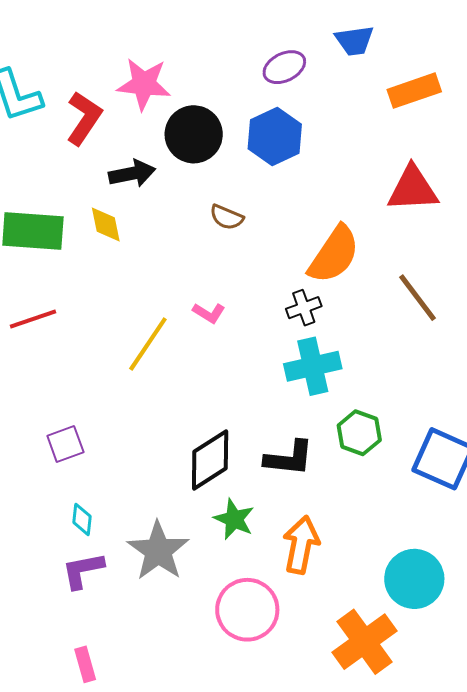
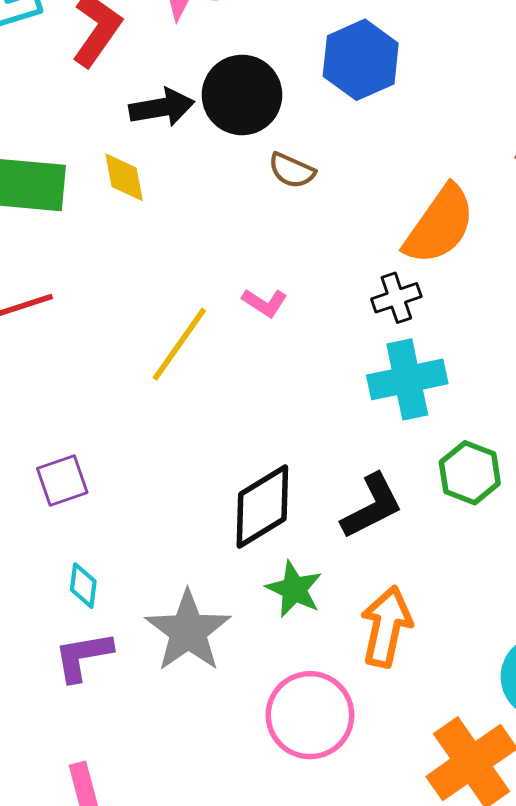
black circle: (194, 134) -> (242, 95), moved
black L-shape: (289, 458) -> (372, 506), turned -34

